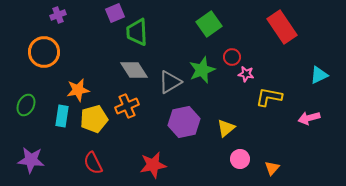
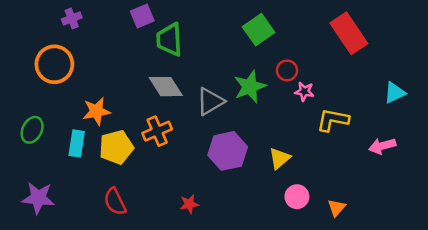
red star: (153, 165) -> (189, 204), size x0.6

